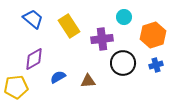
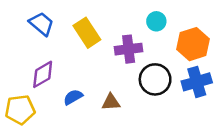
blue cross: (156, 65) -> (197, 82), size x1.6

